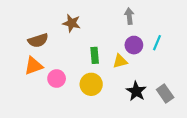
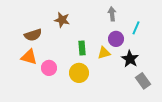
cyan line: (157, 43) -> (136, 28), moved
orange triangle: (33, 66) -> (29, 57), turned 36
black star: (136, 91) -> (130, 59), moved

